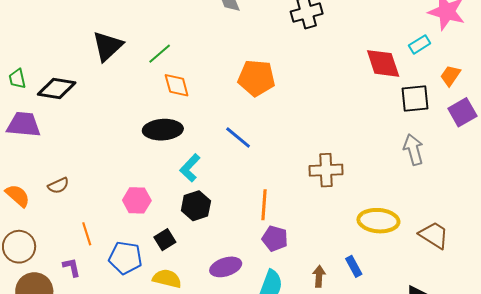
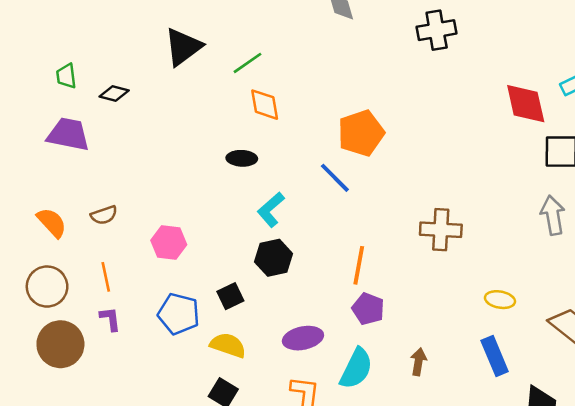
orange pentagon: (256, 78) -> (361, 133), moved, turned -30
black diamond: (57, 89) -> (114, 93), size x0.6
black ellipse: (163, 130) -> (242, 158), size x0.6
pink hexagon: (137, 200) -> (169, 242), moved
yellow ellipse: (378, 221) -> (500, 300), size x0.6
orange line: (87, 234) -> (106, 277), moved
blue rectangle: (354, 266) -> (495, 356), moved, size x1.4

